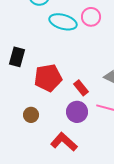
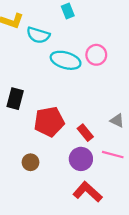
red L-shape: (64, 142) -> (88, 192), moved

